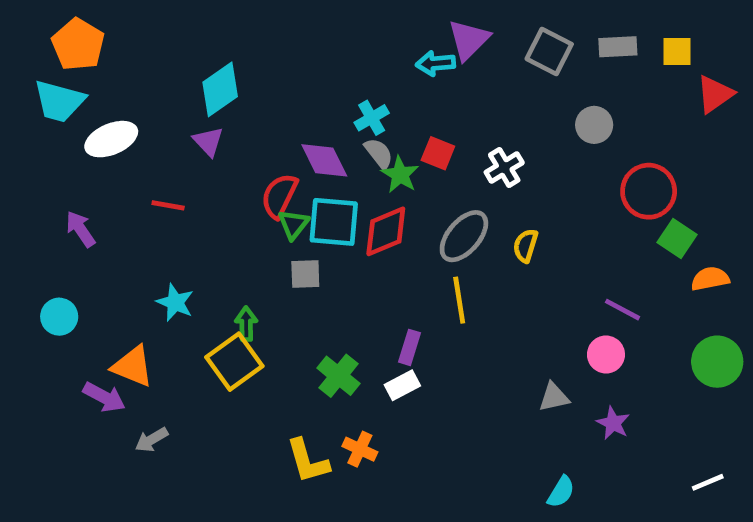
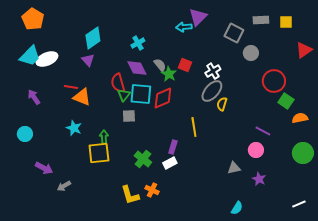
gray square: (549, 52) -> (234, 33), moved
red triangle: (715, 94) -> (304, 50), moved
cyan trapezoid: (59, 101) -> (30, 56), moved, turned -60
cyan cross: (372, 118) -> (138, 43), moved
red semicircle: (279, 196) -> (118, 83), turned -42
gray ellipse: (464, 236) -> (212, 91), moved
yellow square: (234, 362) -> (99, 153), turned 30
orange triangle: (133, 366) -> (82, 97), moved

